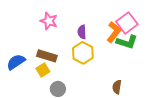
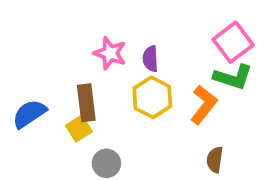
pink star: (49, 21) -> (110, 53), moved
orange L-shape: (114, 32) -> (204, 105), moved
brown rectangle: (47, 56) -> (86, 103), turned 66

